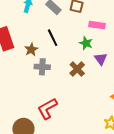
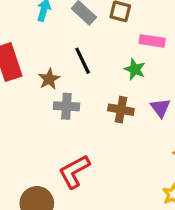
purple triangle: (101, 59) -> (160, 108), moved
brown cross: (77, 69) -> (121, 110), turned -35

